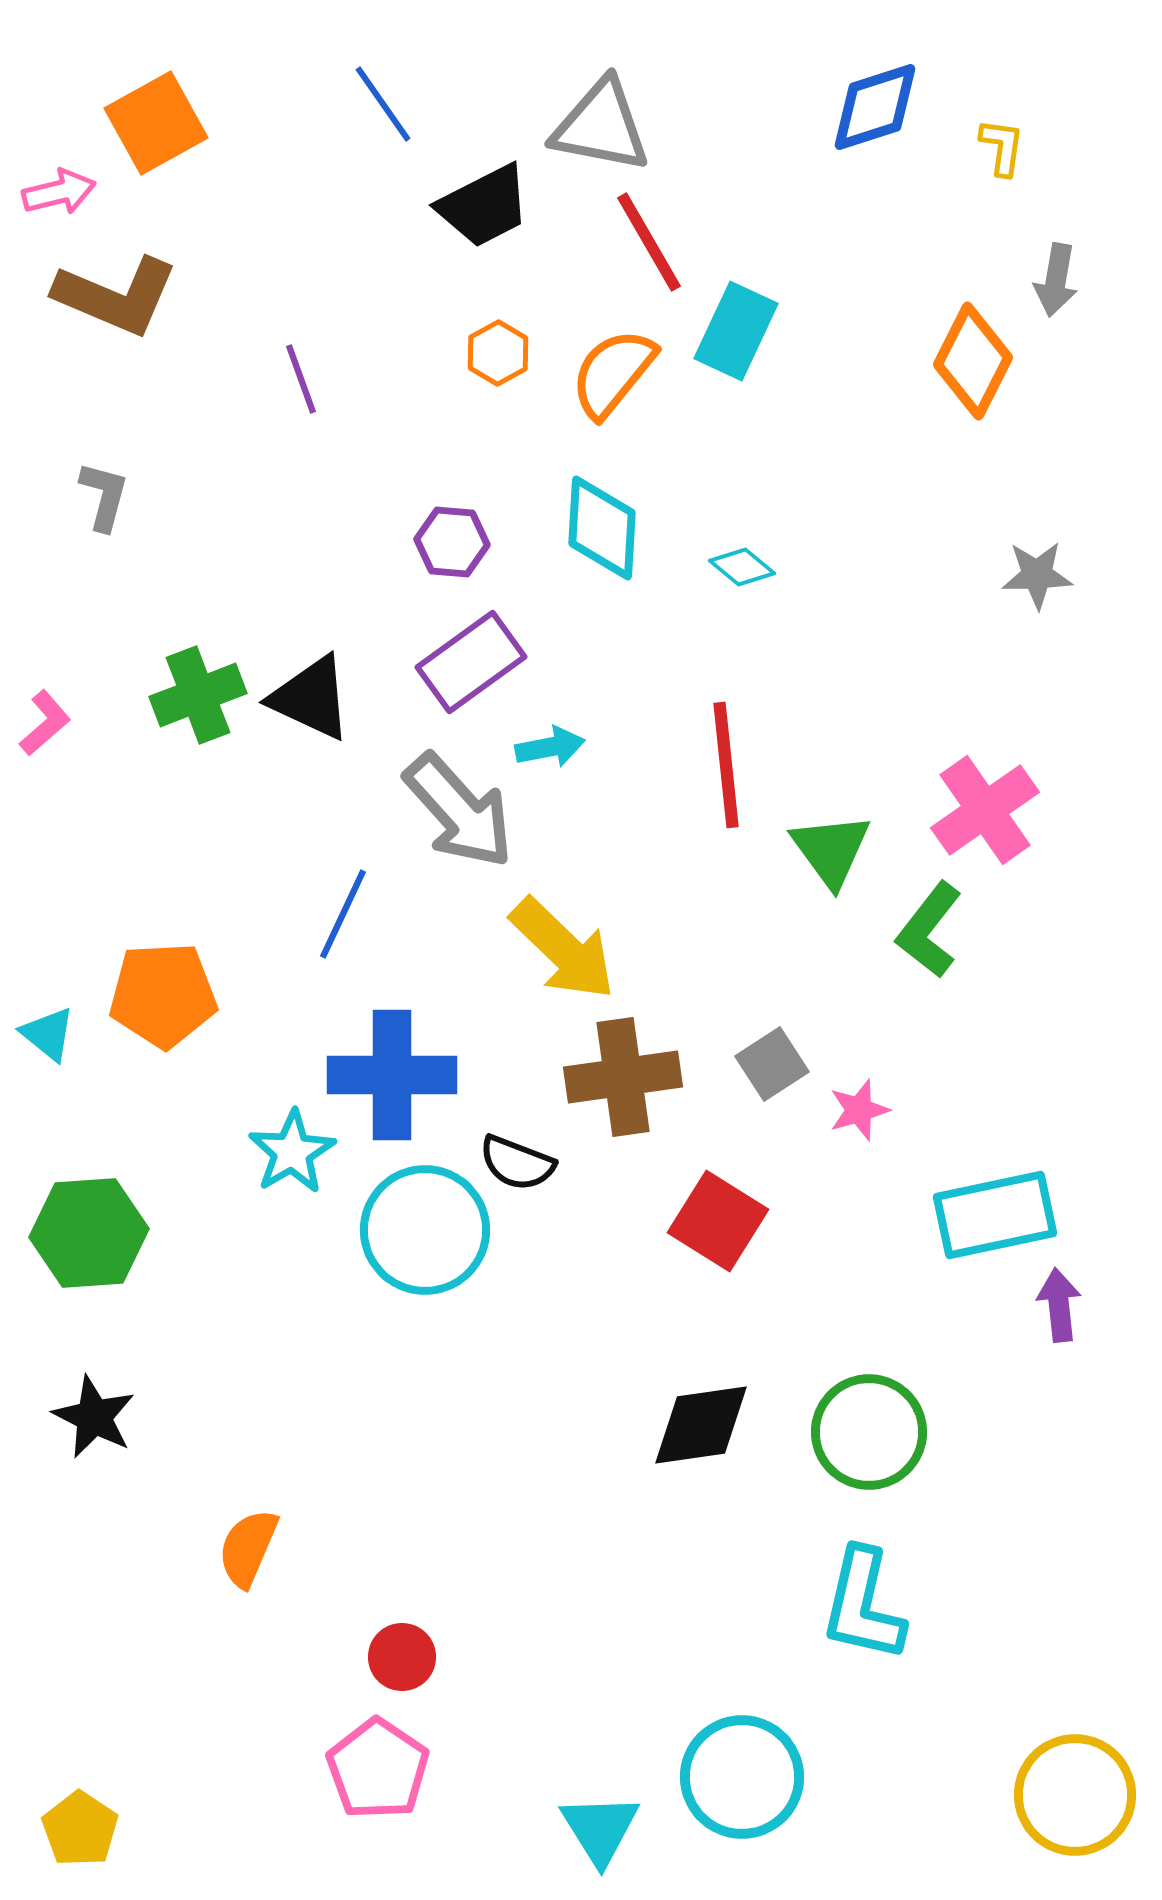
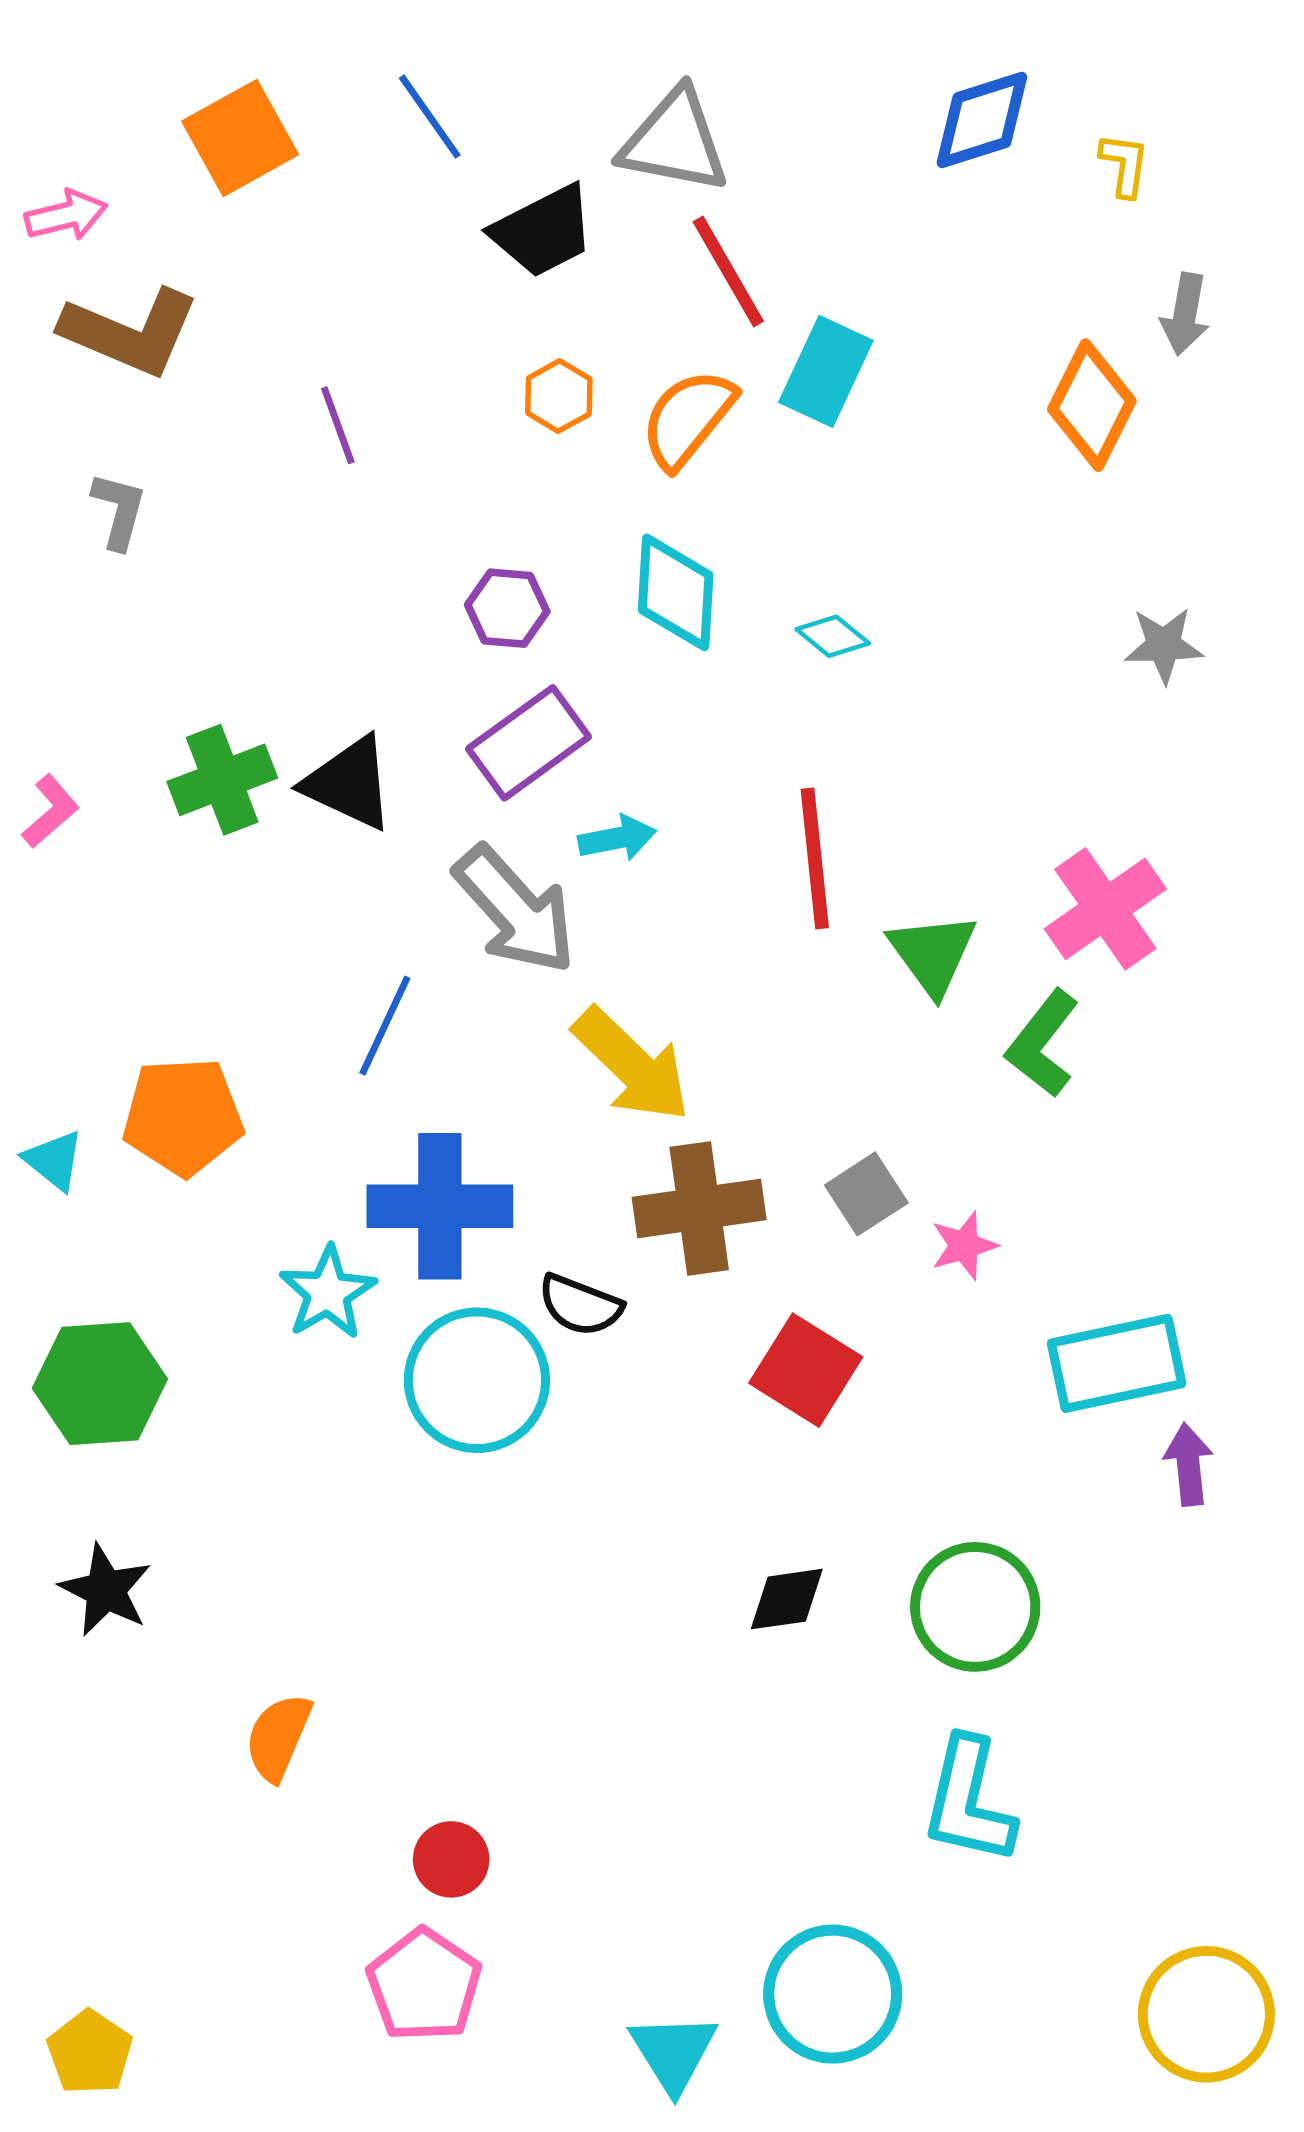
orange square: (156, 123) -> (240, 138), moved
gray L-shape: (104, 496) -> (119, 511), moved
black diamond: (701, 1425) -> (787, 1599), size x0.7

